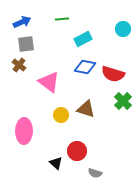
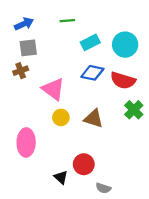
cyan circle: (123, 29) -> (125, 45), moved, size x1.5
brown cross: (19, 65) -> (21, 71), turned 32
yellow circle: (61, 115) -> (61, 117), moved

